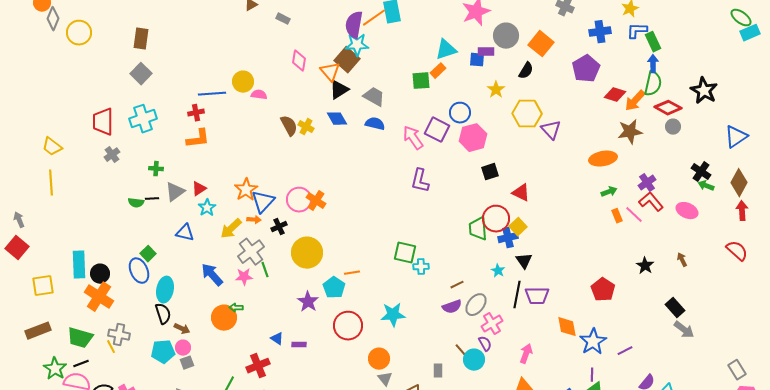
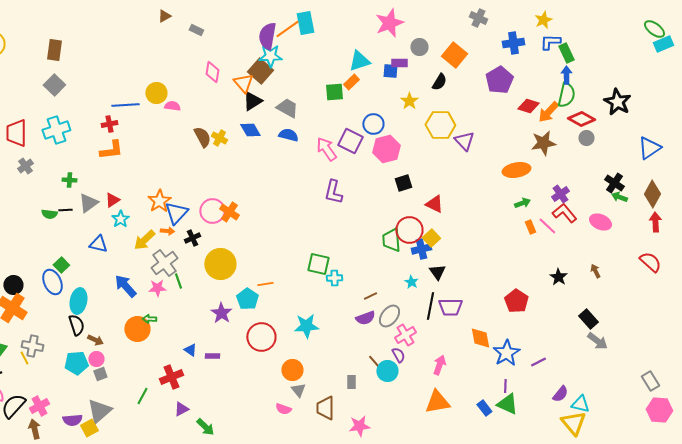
gray circle: (506, 36) -> (419, 47), size x0.7

